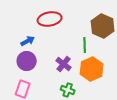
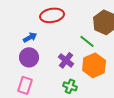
green line: (85, 45) -> (87, 41), turned -49

